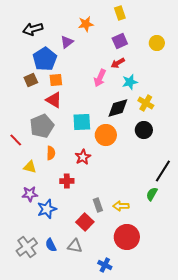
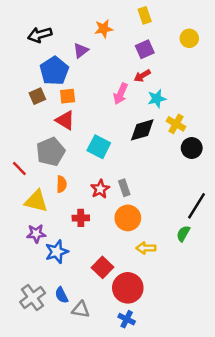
yellow circle: (157, 43) -> (189, 38), moved
cyan square: (82, 122) -> (99, 147), turned 30
black circle: (144, 130) -> (192, 148), moved
orange circle: (106, 135) -> (128, 218), moved
yellow triangle: (30, 167) -> (36, 201), size x1.5
gray rectangle: (98, 205) -> (124, 188), moved
red circle: (127, 237) -> (128, 288), moved
gray triangle: (75, 246) -> (81, 310), moved

